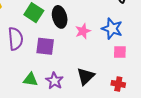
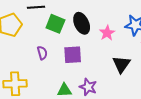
purple semicircle: (15, 39) -> (42, 53), size x0.6
black triangle: (86, 76) -> (121, 64), moved

